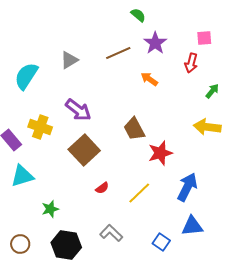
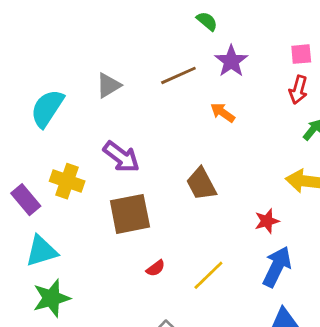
red arrow: (191, 63) -> (298, 90), moved
brown square: (84, 150) -> (130, 214), turned 32
red star: (160, 153) -> (267, 221), moved, size x0.7
green star: (50, 209) -> (51, 298), moved, size x1.5

